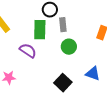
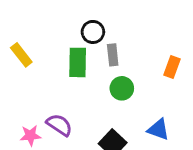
purple semicircle: (28, 51) -> (59, 125), moved

